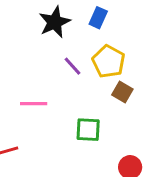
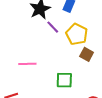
purple line: (72, 66) -> (53, 27), moved

